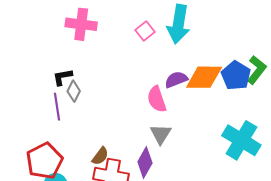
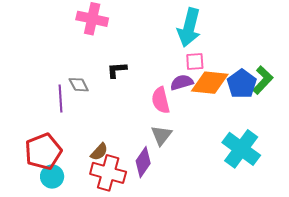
pink square: (145, 31) -> (195, 62), moved, turned 30
black L-shape: (63, 77) -> (117, 70), moved
gray diamond: (74, 91) -> (79, 85), turned -60

